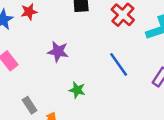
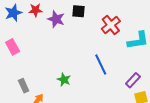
purple star: (58, 52) -> (56, 19), moved

